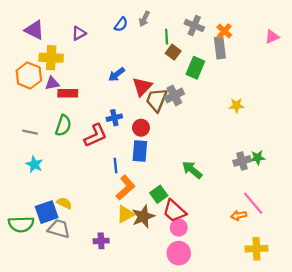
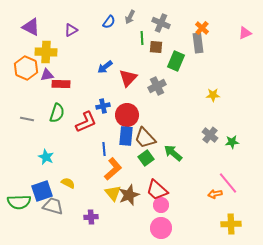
gray cross: (194, 26) -> (161, 23), moved
green line: (167, 37) -> (142, 38), moved
brown square: (173, 52) -> (156, 47), turned -32
brown trapezoid: (157, 100) -> (145, 138), moved, turned -65
red circle: (141, 128) -> (127, 115), size x1.5
gray cross: (242, 161) -> (210, 135), moved, turned -35
cyan star: (34, 164) -> (46, 157), moved
green square: (159, 194) -> (146, 158), moved
yellow semicircle: (64, 203) -> (68, 183), moved
yellow triangle: (125, 214) -> (113, 193), turned -42

